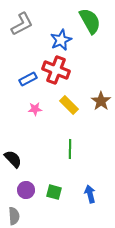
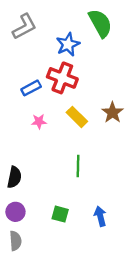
black semicircle: (13, 159) -> (14, 177), turned 54
purple circle: (26, 190) -> (15, 212), moved

